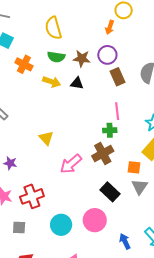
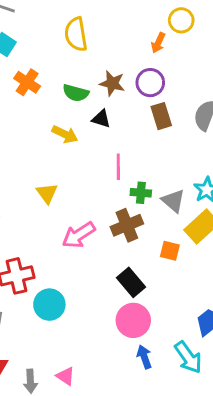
green semicircle: (56, 57) -> (76, 93), moved
yellow arrow: (52, 82) -> (65, 134), moved
pink line: (117, 111) -> (118, 167), moved
gray triangle: (140, 187) -> (173, 201), moved, turned -30
pink circle: (95, 220) -> (133, 320), moved
cyan circle: (61, 225) -> (49, 305), moved

